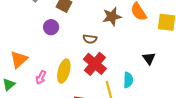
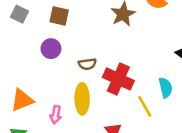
brown semicircle: (90, 39) -> (87, 64), moved
orange triangle: (19, 60) -> (22, 100), turned 36

